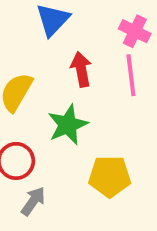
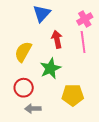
pink cross: (135, 31) -> (85, 19), turned 35
gray arrow: (33, 201) -> (33, 109), turned -126

